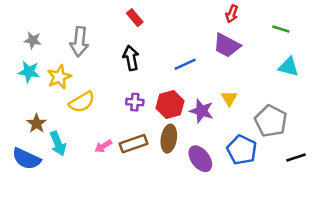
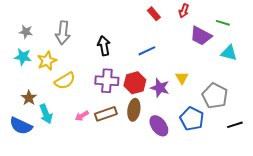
red rectangle: (135, 18) -> (154, 14), moved
purple trapezoid: (227, 45) -> (201, 36), moved
purple cross: (135, 102) -> (107, 81), size x1.6

